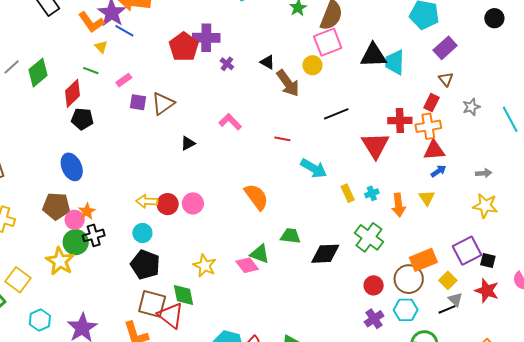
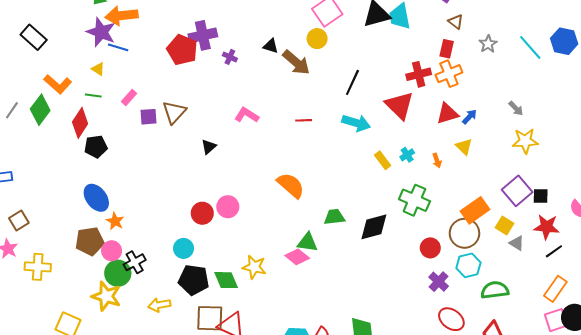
orange L-shape: (91, 22) -> (58, 84), moved
black line: (336, 114) -> (352, 82), turned -30
red triangle: (434, 150) -> (447, 114), moved
cyan arrow: (314, 168) -> (356, 123), moved
gray arrow: (484, 173) -> (516, 108), turned 63
yellow arrow: (147, 201) -> (159, 305), moved
orange arrow: (399, 205) -> (437, 160), size x0.6
orange star: (87, 211) -> (115, 221), moved
green diamond: (184, 295) -> (226, 280), moved
black line: (447, 309) -> (554, 251), moved

